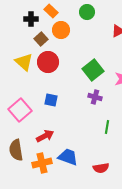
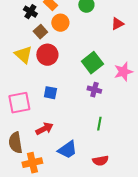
black cross: (31, 19) -> (30, 12), turned 32
pink square: (20, 110) -> (19, 103), turned 30
green line: (107, 127) -> (99, 124), moved
blue trapezoid: (68, 157) -> (67, 150), turned 125
orange cross: (42, 163) -> (32, 163), moved

